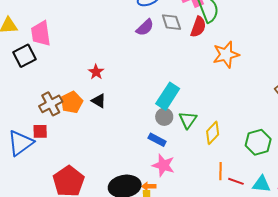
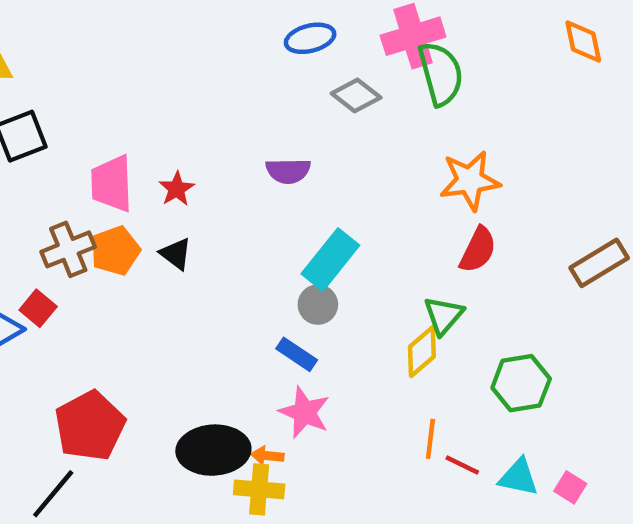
gray diamond: (171, 22) -> (356, 96), turned -40
purple semicircle: (145, 27) -> (288, 171), moved, turned 36
red semicircle: (198, 27) -> (478, 250), moved
pink trapezoid: (41, 34) -> (112, 184), moved
green triangle: (188, 120) -> (443, 315), moved
red square: (40, 131) -> (38, 308), turned 35

